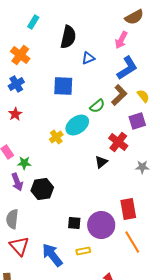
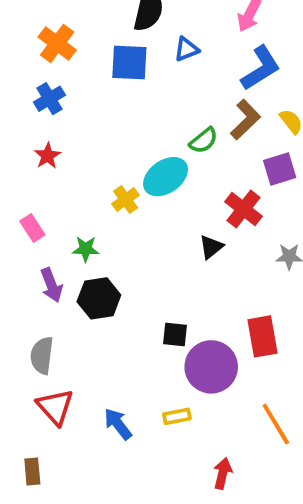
blue square: (63, 86) -> (129, 62), moved
green star: (24, 163) -> (86, 249), moved
black square: (74, 223) -> (175, 335), moved
orange line: (132, 242) -> (276, 424), moved
blue arrow: (52, 255) -> (118, 424), size x0.7

